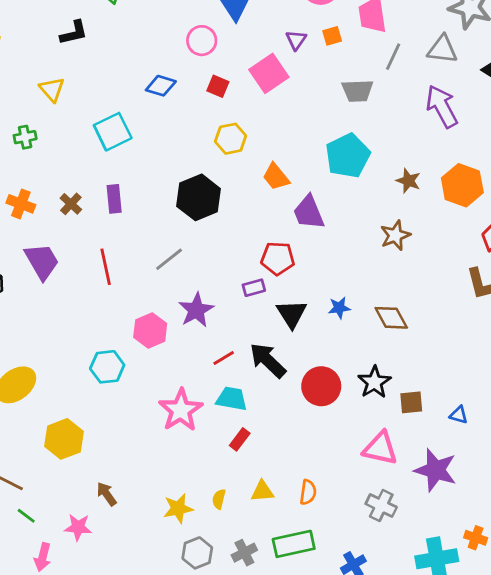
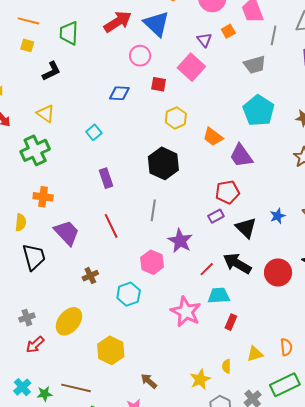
cyan square: (113, 132) -> (94, 132), size x0.6
green cross: (25, 137) -> (35, 150), size x1.8
brown cross: (71, 204) -> (90, 276), moved, turned 35
gray line: (169, 259) -> (153, 210), turned -30

